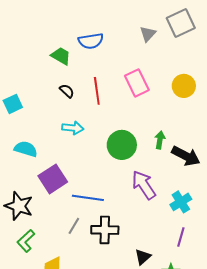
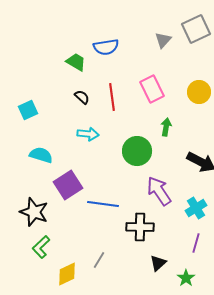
green arrow: (160, 140) -> (166, 127), moved
gray line: (74, 226) -> (99, 260), moved
black cross: (105, 230) -> (140, 227), moved

